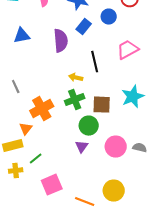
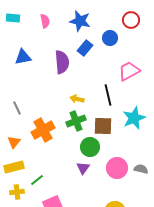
black line: (95, 62) -> (108, 95), moved
orange triangle: (26, 129) -> (14, 142), moved

